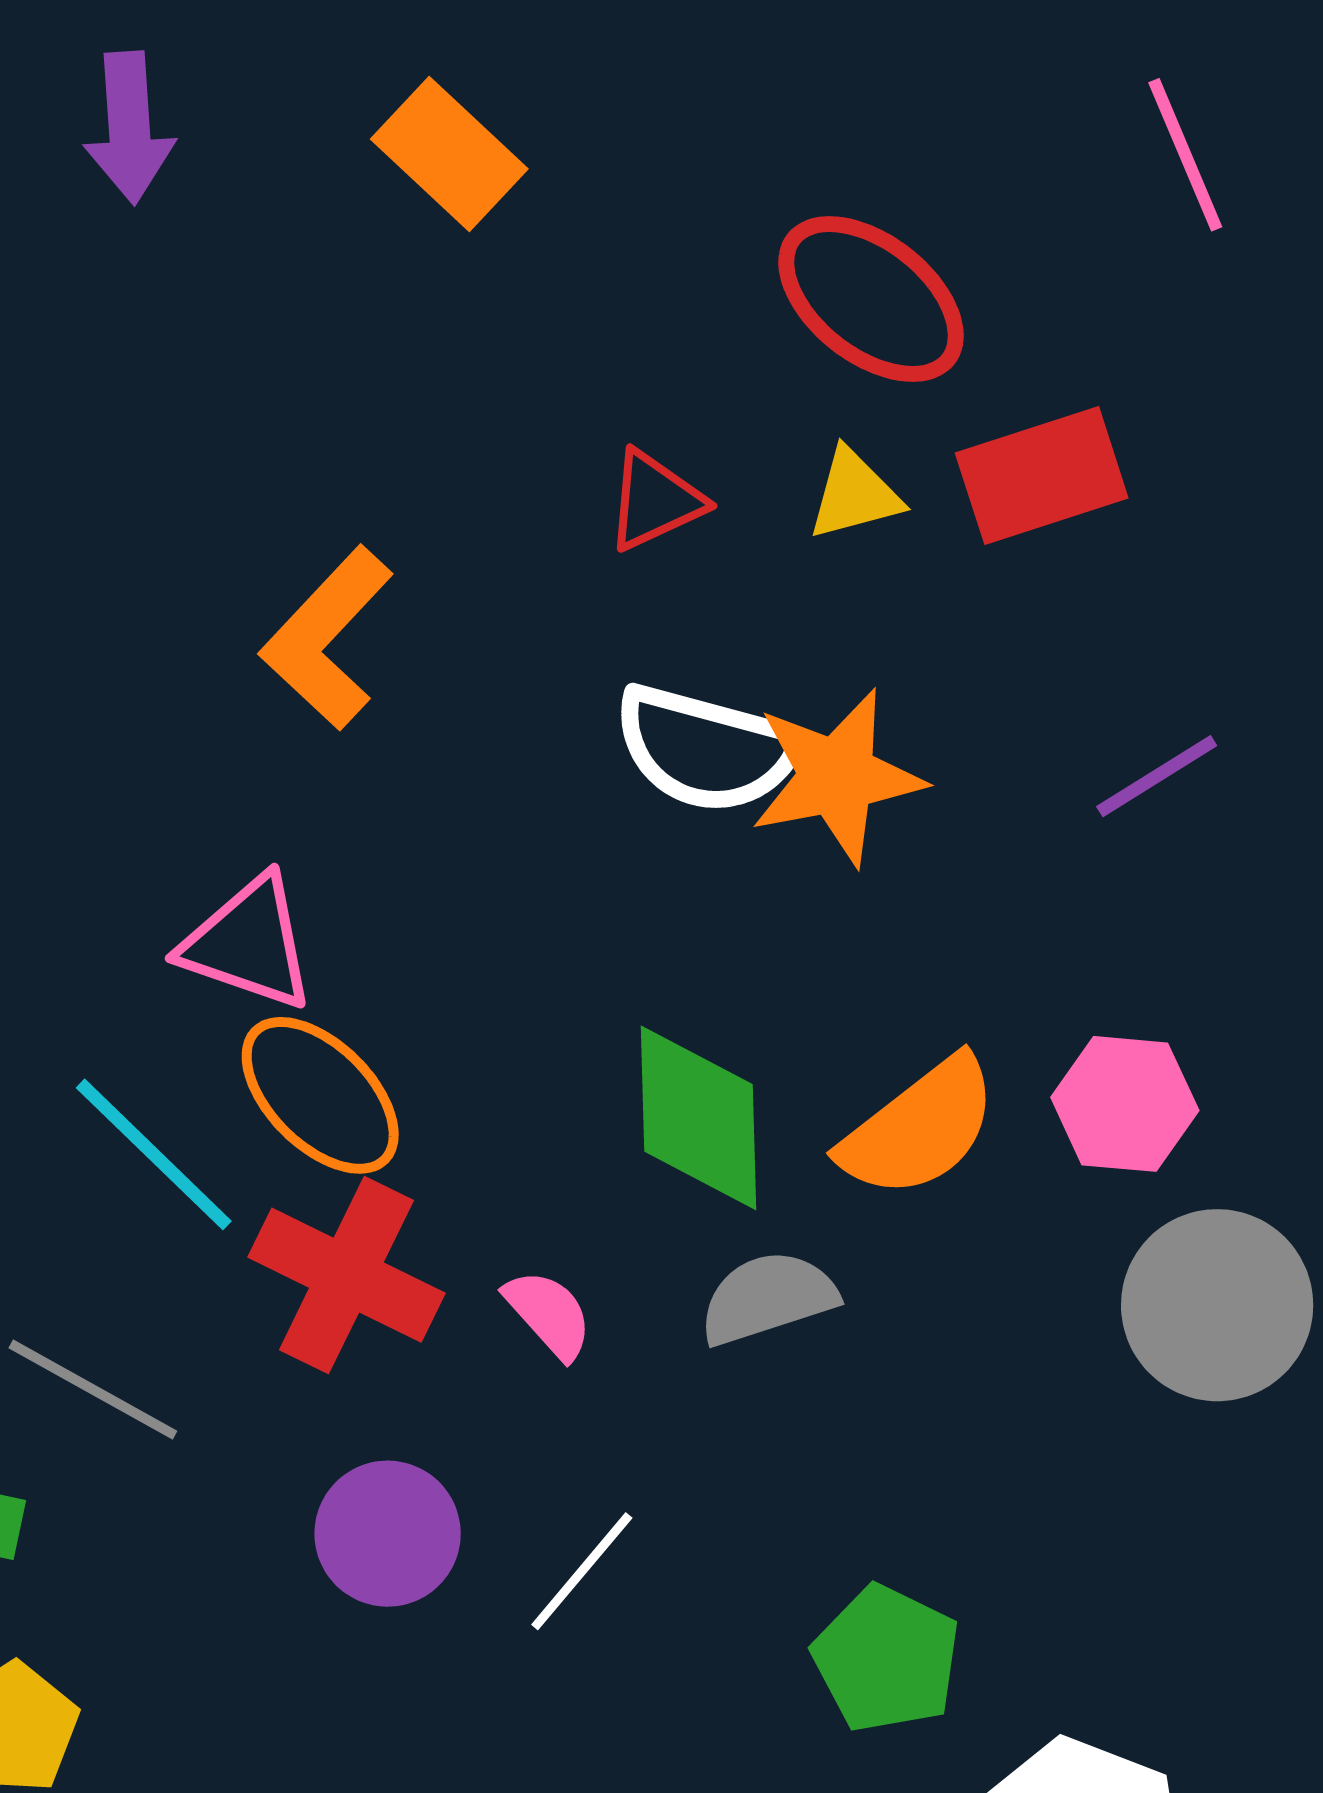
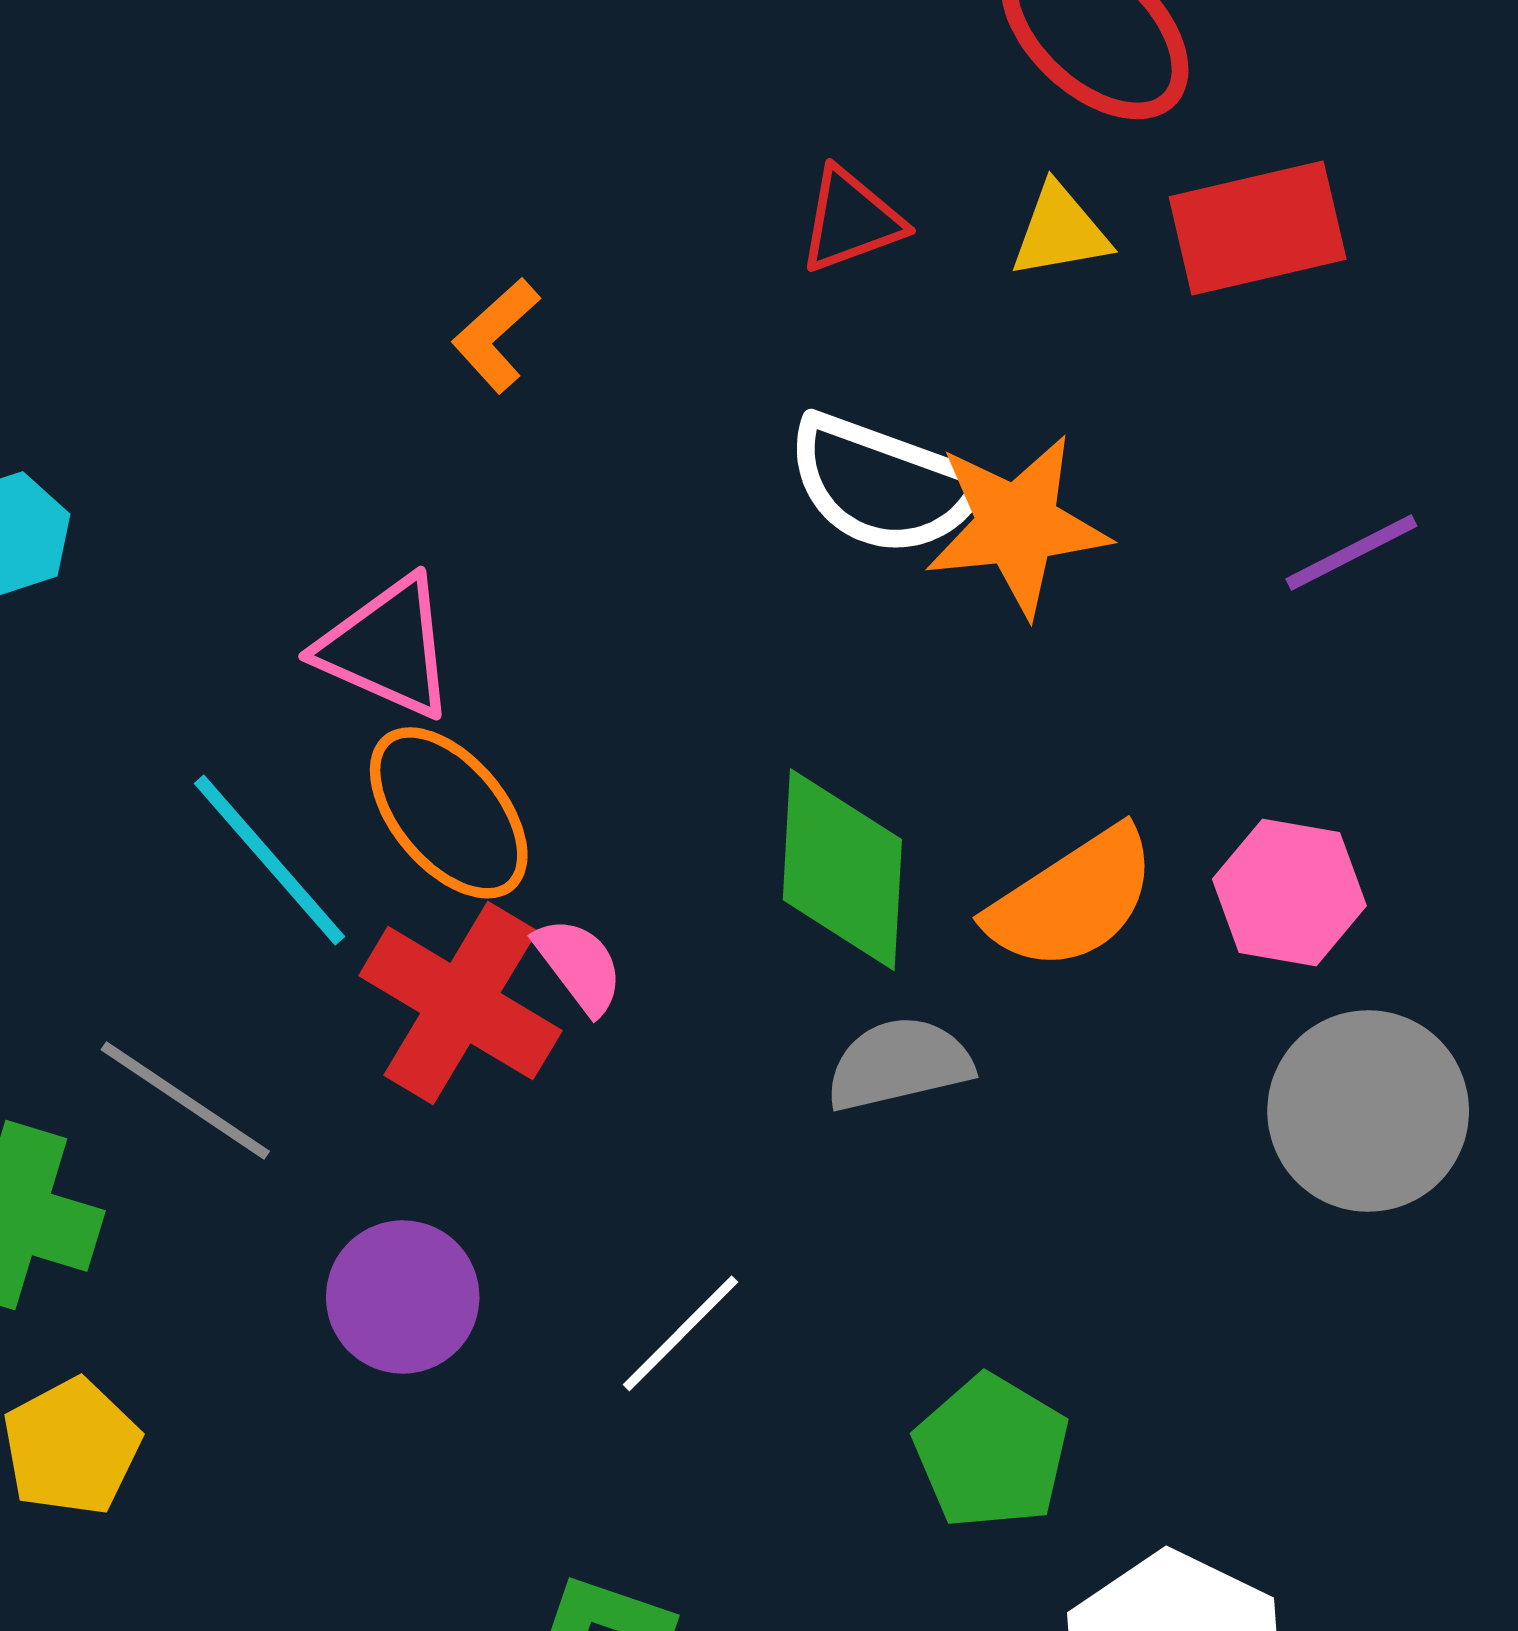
orange L-shape: (327, 638) -> (496, 335), size x0.6
pink semicircle: (549, 1314) -> (579, 965), moved
purple circle: (388, 1534) -> (403, 1297), moved

